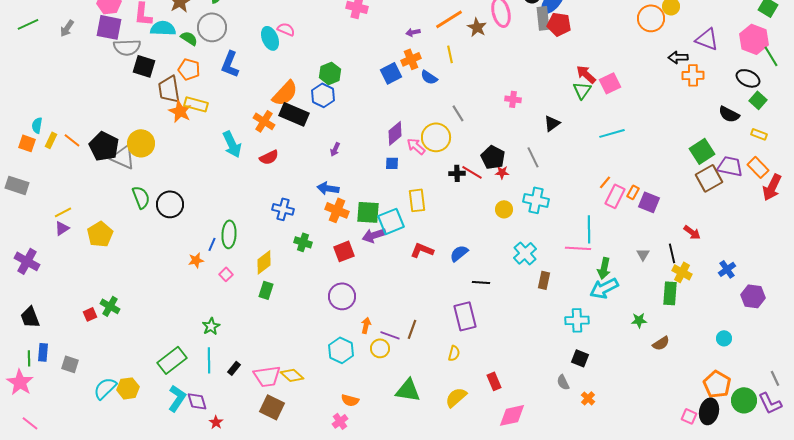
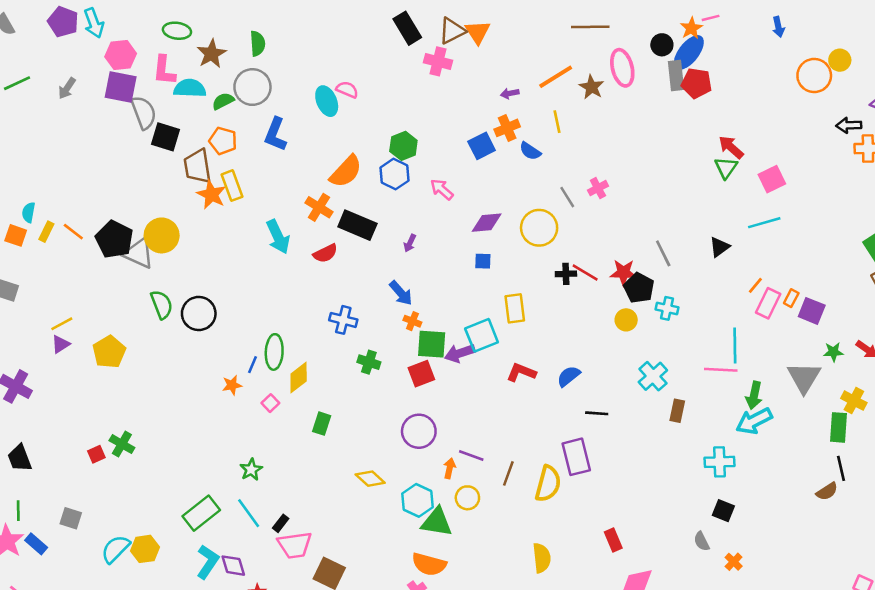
green semicircle: (189, 38) -> (223, 101), turned -60
gray semicircle: (127, 47) -> (144, 113), turned -108
pink square: (610, 83) -> (772, 179), moved
pink cross: (513, 99) -> (598, 188), moved, turned -35
yellow rectangle: (196, 104) -> (232, 186), turned 55
black rectangle: (294, 114) -> (357, 225), moved
black triangle: (552, 123) -> (720, 247), moved
purple diamond: (395, 133) -> (487, 223), turned 35
pink arrow: (416, 146) -> (442, 189), moved
black pentagon: (493, 157) -> (639, 288), moved
red star: (502, 172) -> (624, 273), size x1.5
blue arrow: (328, 188) -> (401, 293), turned -140
cyan cross: (536, 200) -> (667, 308), size x0.7
orange cross: (337, 210) -> (412, 321), size x0.6
green square: (368, 212) -> (432, 344), moved
black line: (672, 253) -> (841, 468), moved
gray triangle: (643, 254) -> (804, 377), size x2.0
yellow diamond: (264, 262) -> (299, 377), moved
green star: (639, 320) -> (833, 352), moved
purple line: (390, 335) -> (471, 456), moved
blue rectangle: (43, 352) -> (36, 544), moved, turned -54
yellow semicircle: (454, 353) -> (548, 484), moved, size x1.8
cyan line: (209, 360) -> (249, 513), turned -35
yellow diamond: (292, 375) -> (370, 479), moved
pink trapezoid: (267, 376) -> (295, 545), moved
green triangle: (408, 390) -> (437, 522), moved
yellow semicircle: (456, 397) -> (542, 558), moved, turned 125
orange semicircle: (350, 400) -> (429, 564), size x1.5

